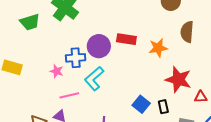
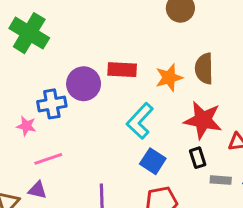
brown semicircle: (187, 32) -> (204, 69), moved
cyan L-shape: (94, 79) -> (140, 121), moved
black rectangle: (163, 107) -> (198, 158), moved

